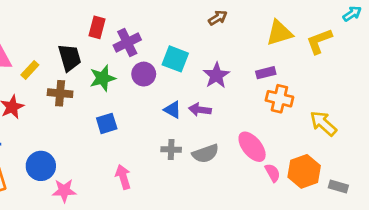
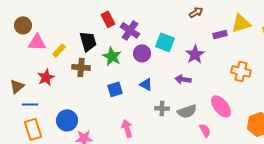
red rectangle: (97, 27) -> (108, 19), turned -42
purple cross: (127, 43) -> (130, 30), turned -30
purple rectangle: (266, 73) -> (220, 34), moved
green star: (103, 78) -> (112, 56), turned -30
blue triangle: (172, 110) -> (146, 84), moved
pink semicircle: (273, 173) -> (205, 130), moved

